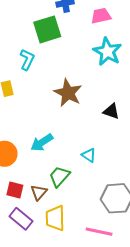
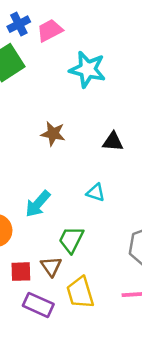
pink trapezoid: (101, 16) -> (50, 30), moved
brown star: (68, 93) -> (53, 134), size x0.7
cyan triangle: (89, 155) -> (96, 193), moved

